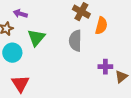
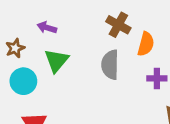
purple arrow: (20, 14) -> (47, 28), moved
purple cross: (105, 67) -> (157, 78), moved

